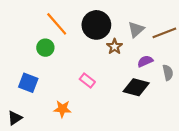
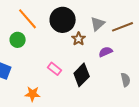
gray semicircle: (168, 73) -> (126, 80), moved
black diamond: (136, 87) -> (82, 75), moved, turned -60

